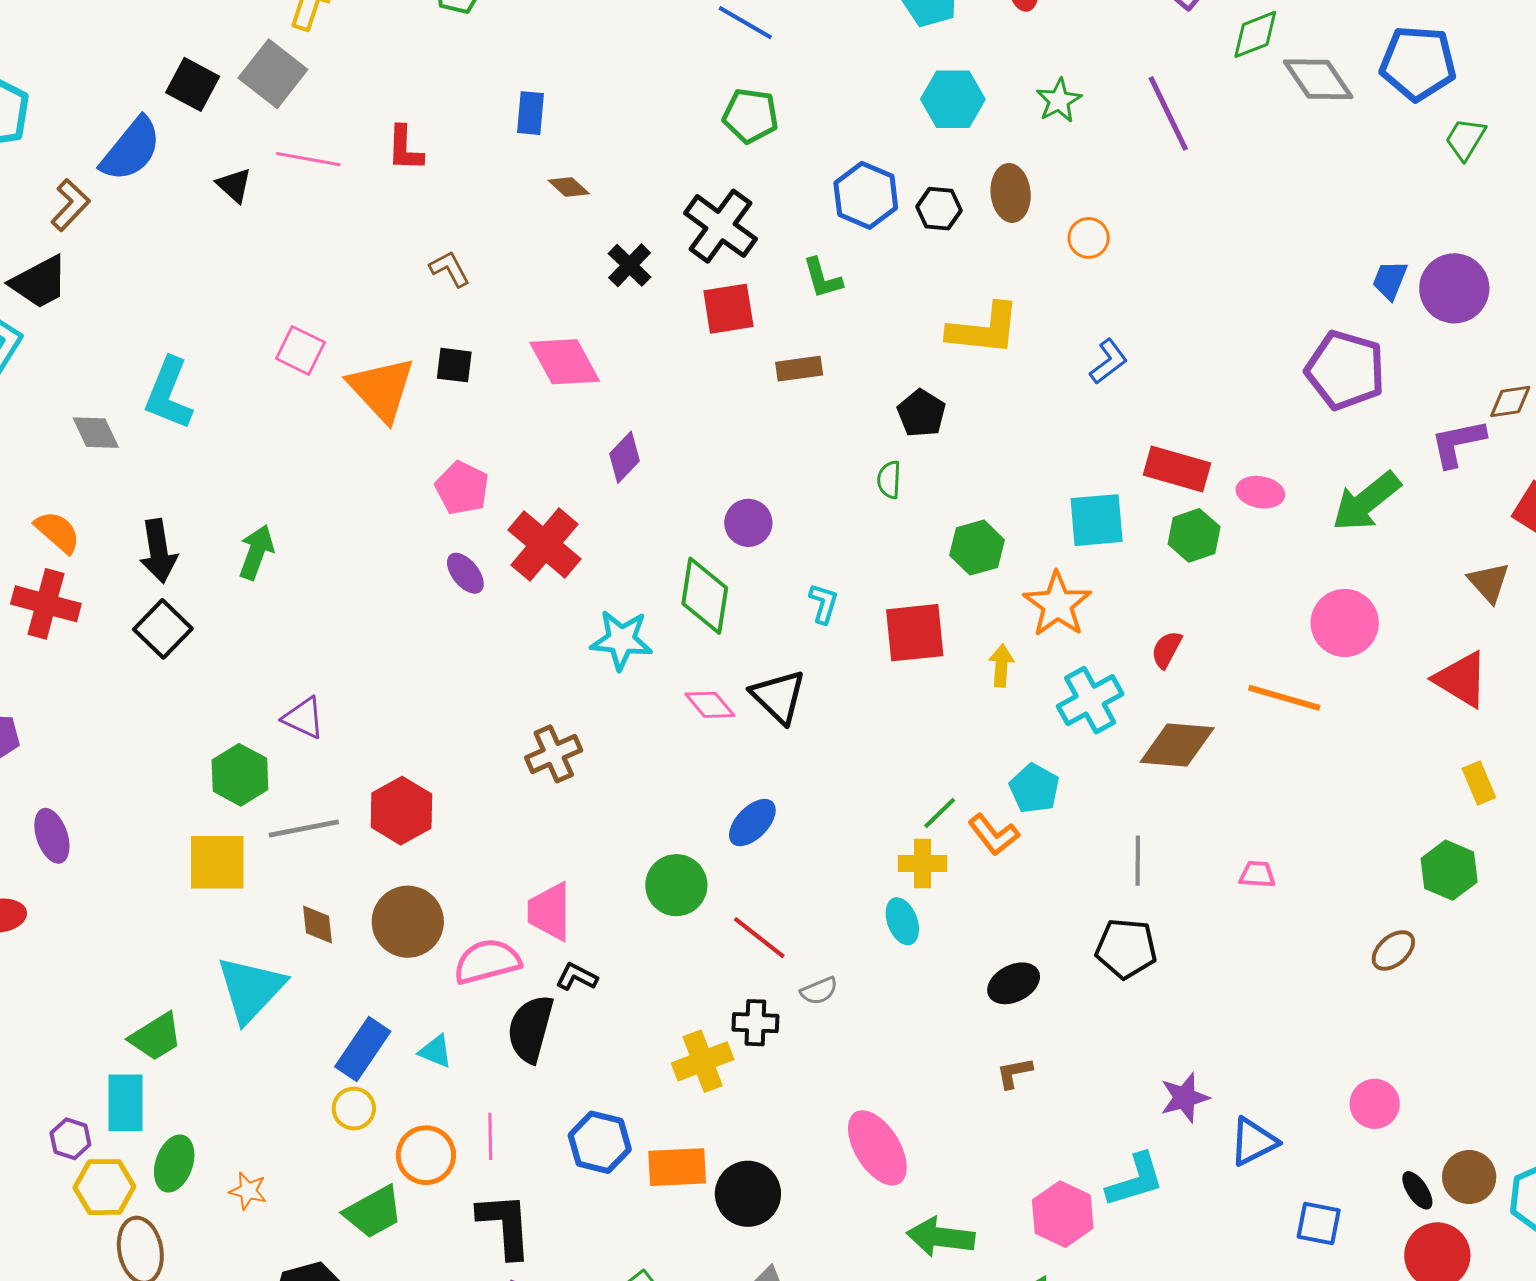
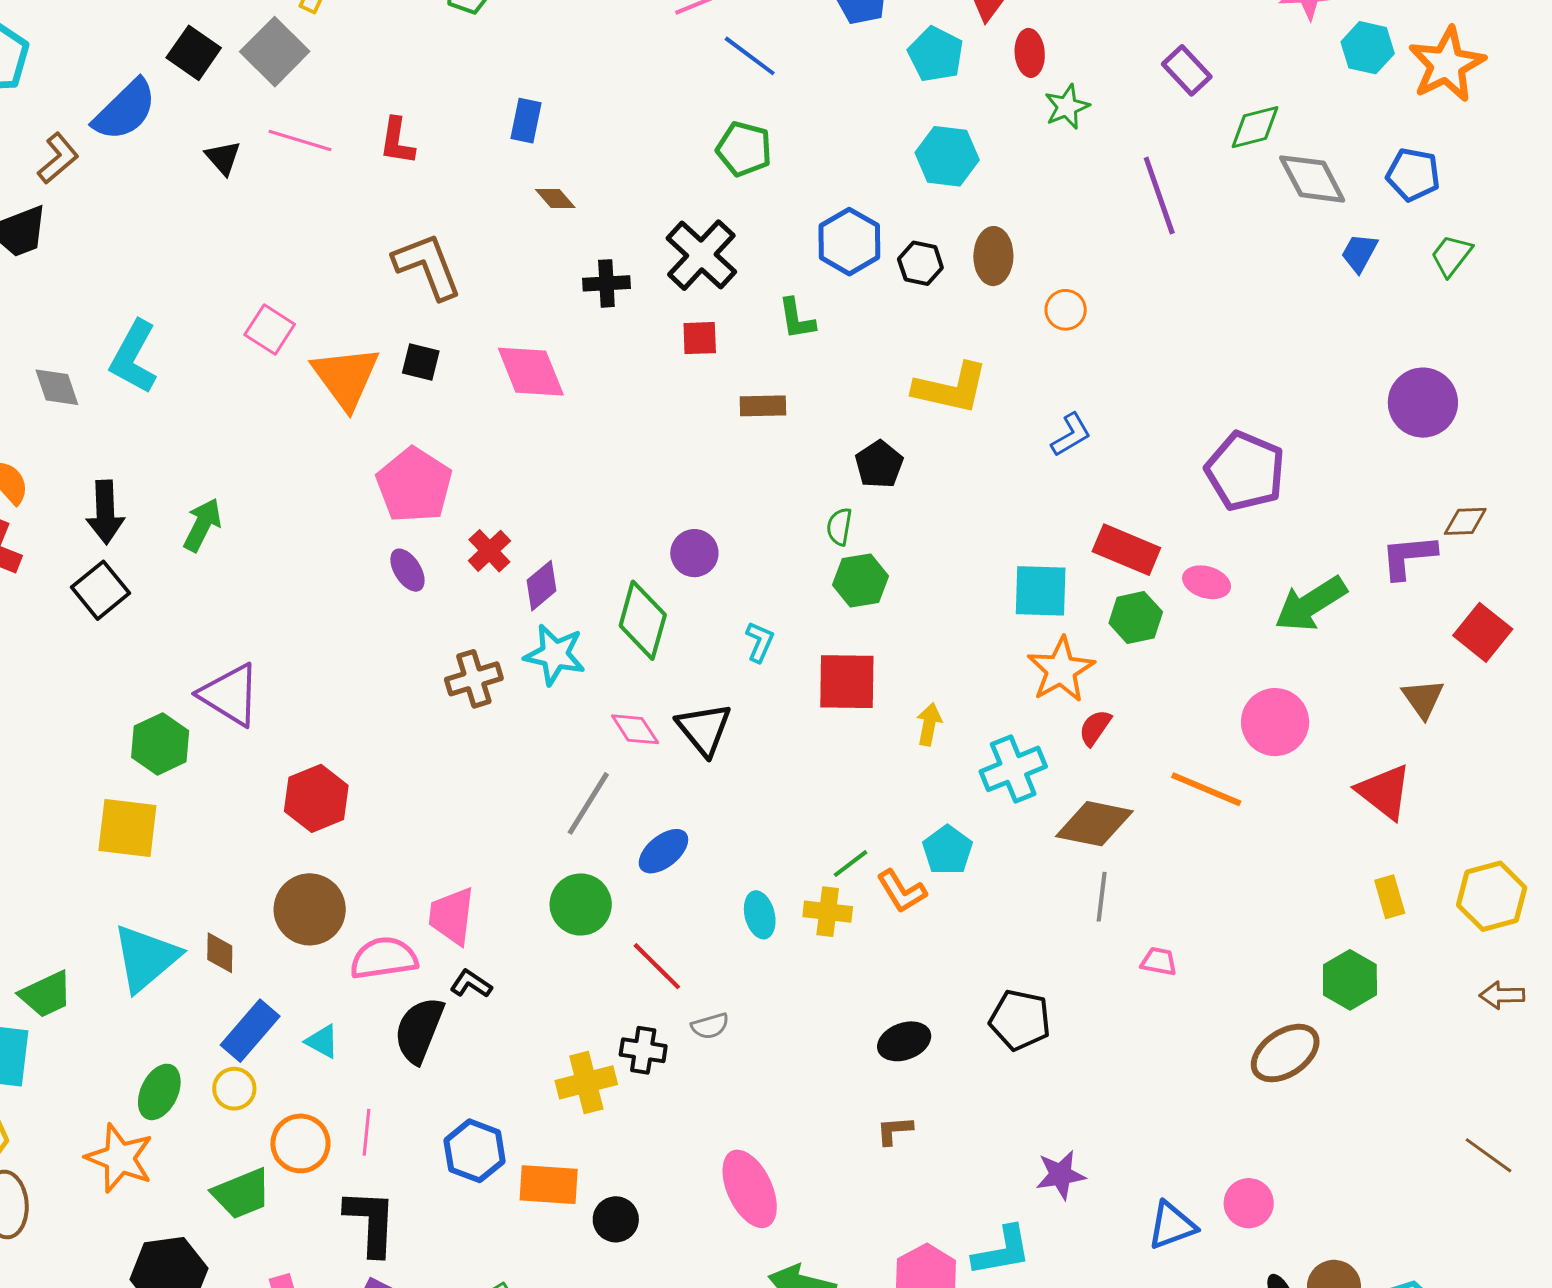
blue pentagon: (1418, 63) -> (1413, 175), size x0.7
green star: (1059, 101) -> (1067, 107), moved
black cross: (630, 265) -> (606, 283), turned 36
brown L-shape: (450, 269) -> (427, 266), size x1.8
blue trapezoid: (1390, 280) -> (1359, 253), moved
red square: (728, 309) -> (700, 338), size x0.7
purple pentagon: (1345, 370) -> (1245, 471), moved
purple diamond: (625, 457) -> (542, 586), moved
pink pentagon: (462, 488) -> (414, 485), size x1.4
red cross: (544, 545) -> (489, 551), size x0.6
green hexagon: (977, 548) -> (861, 581), moved
orange star: (1057, 604) -> (1061, 670), moved
purple triangle: (304, 718) -> (230, 695), size x1.5
brown cross: (554, 754) -> (474, 679), moved
gray line: (304, 828) -> (588, 803), moved, turned -54
gray line: (1138, 861) -> (1102, 897), moved
cyan ellipse: (902, 921) -> (760, 915), moved
brown diamond: (317, 925) -> (220, 953), moved
brown ellipse: (1393, 950) -> (1285, 1053), size x1.5
blue triangle: (1253, 1142) -> (1172, 1225), moved
green ellipse: (174, 1164) -> (159, 1092), moved
orange star: (248, 1191) -> (120, 1158), size x1.8
black circle: (748, 1194) -> (616, 1219), size x0.7

